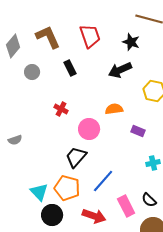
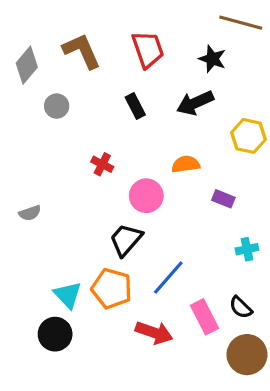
black rectangle: (70, 68) -> (135, 106), moved
black circle: (52, 215) -> (55, 334), moved

